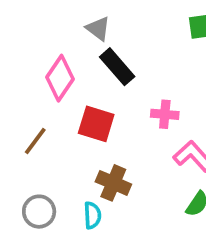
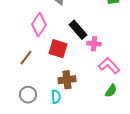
black rectangle: (117, 67) -> (78, 30), moved
brown cross: (113, 183) -> (67, 80), turned -30

